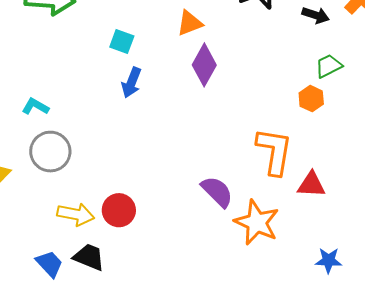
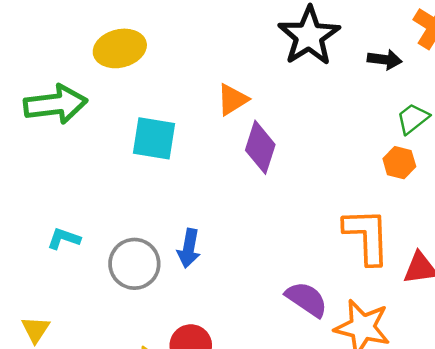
cyan square: (122, 42) -> (154, 138), size x1.5
blue arrow: (131, 83) -> (189, 248), moved
gray circle: (50, 152) -> (134, 264), moved

